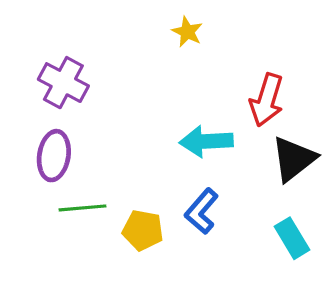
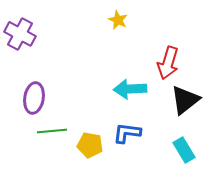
purple cross: (63, 83) -> (20, 34), moved
blue L-shape: (202, 211) -> (127, 133), turned 56

